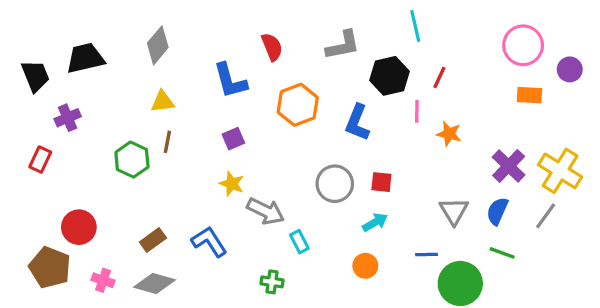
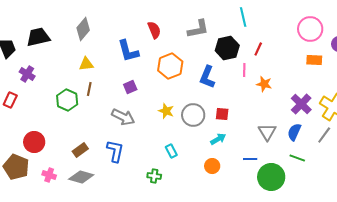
purple cross: (68, 118) -> (27, 74), turned -35
yellow star: (232, 184) -> (166, 111), moved
gray arrow: (266, 211) -> (123, 117), moved
blue L-shape: (209, 242) -> (115, 151), turned 45

